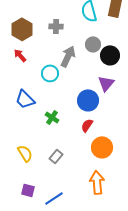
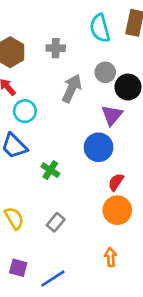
cyan circle: (50, 73) -> (25, 111), moved
purple triangle: (106, 83) -> (112, 115), moved
red semicircle: (87, 125) -> (116, 182), moved
orange arrow: (97, 182) -> (111, 257), size x0.6

